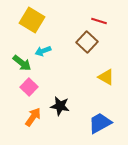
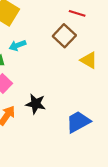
yellow triangle: (106, 77) -> (89, 60), moved

